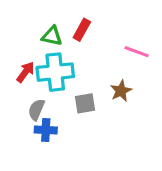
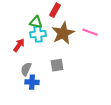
red rectangle: (82, 30) -> (55, 10), moved
cyan cross: (55, 72) -> (38, 34), moved, size x0.7
brown star: (121, 91) -> (63, 33), moved, size x1.6

